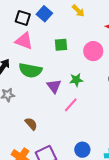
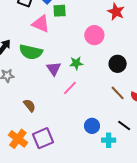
pink triangle: (24, 41) -> (41, 24), moved
green square: (61, 45) -> (60, 11), moved
blue circle: (82, 150) -> (92, 126), moved

